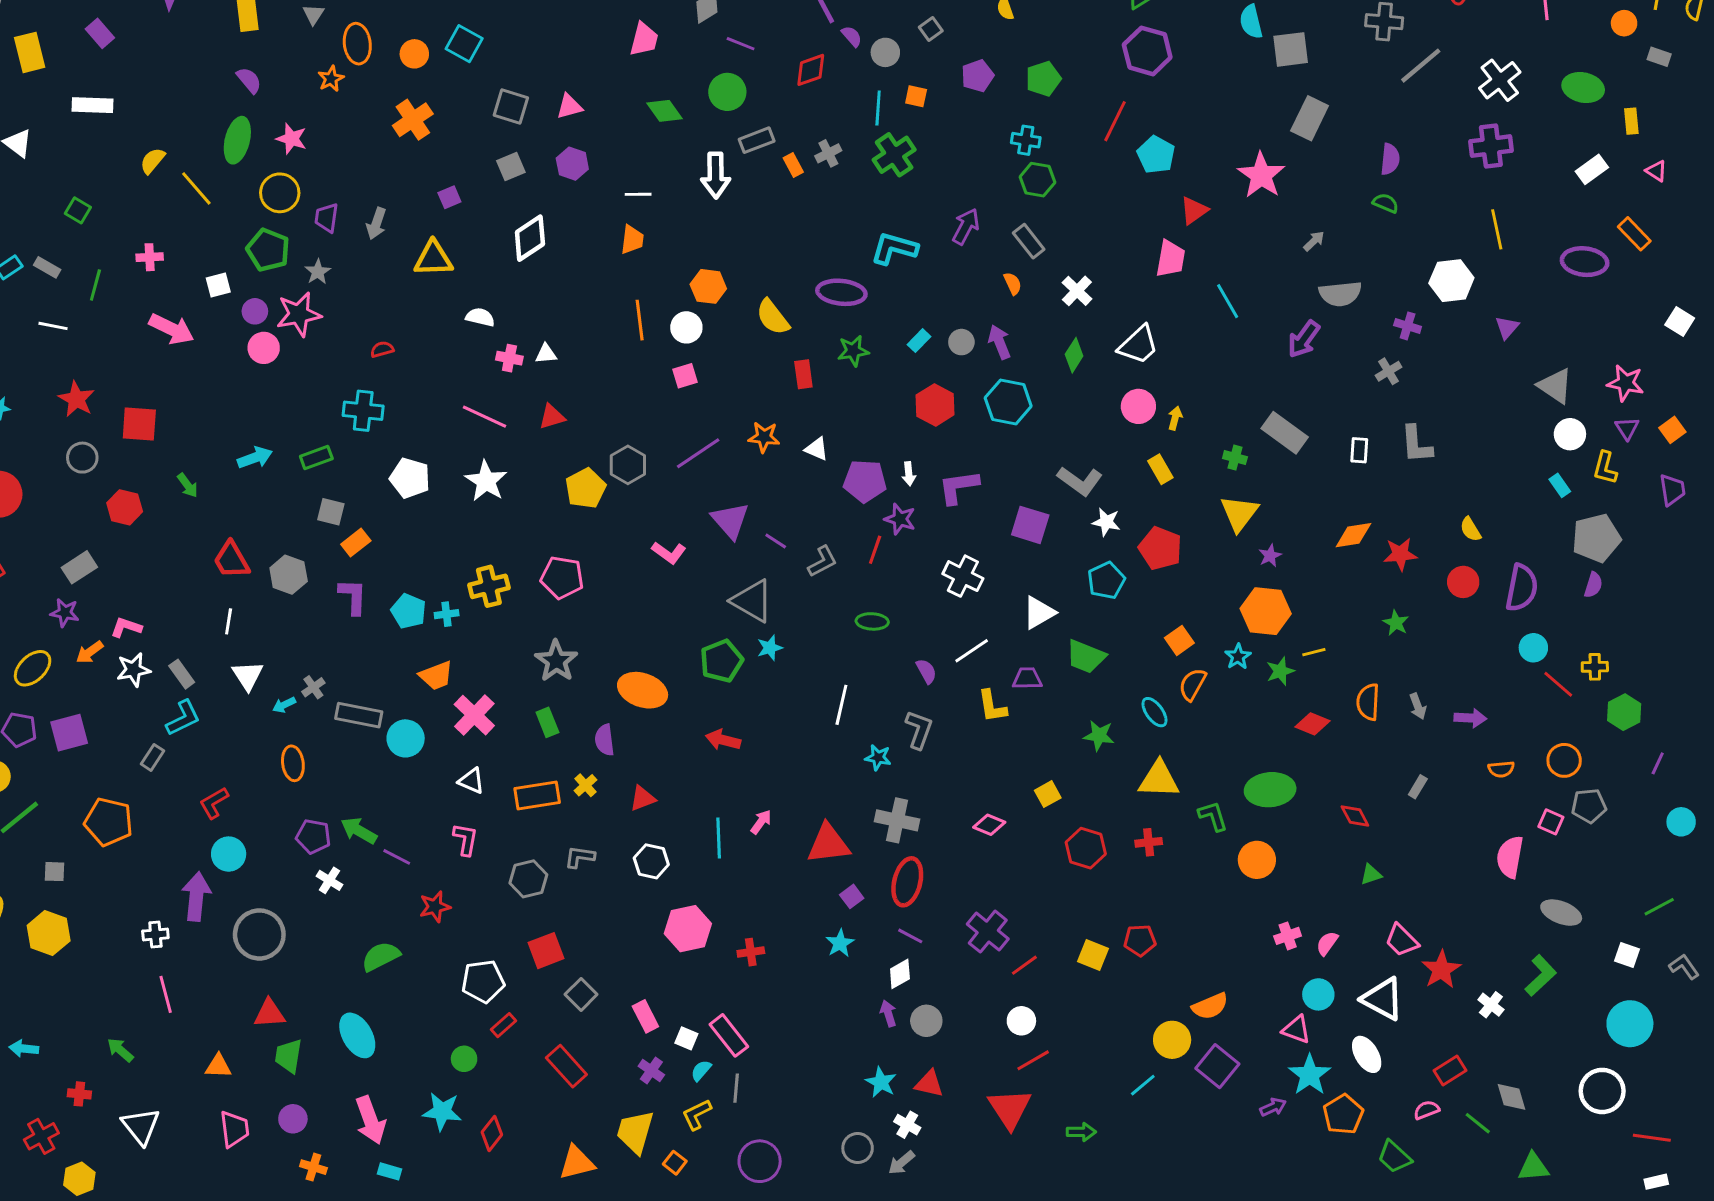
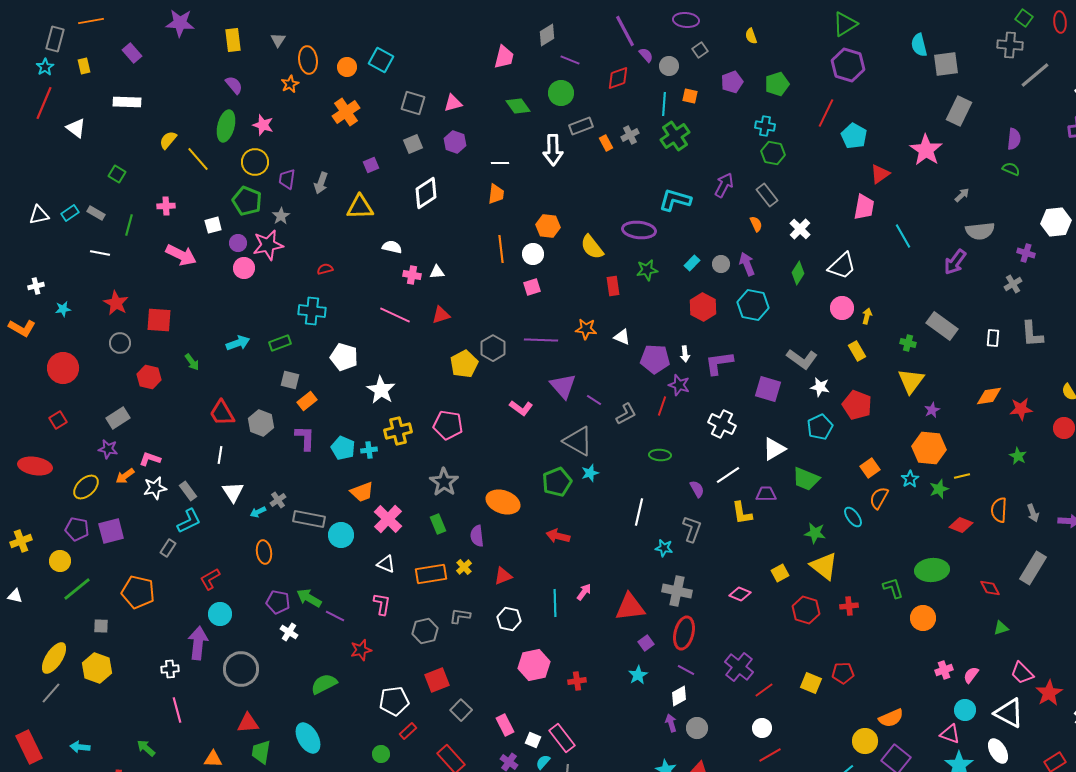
yellow rectangle: (30, 52) -> (84, 66), size x0.6
purple line: (698, 453) -> (541, 340), turned 36
white star: (486, 481) -> (381, 390), moved
yellow triangle: (1159, 779) -> (824, 566), moved, turned 36
gray rectangle: (1418, 787) -> (1033, 568), size x2.0

